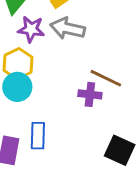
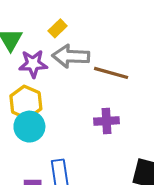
brown line: (106, 78) -> (111, 73), moved

